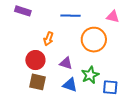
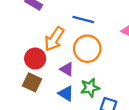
orange arrow: (49, 39) -> (54, 39), size x1.6
orange circle: (94, 40) -> (87, 49), moved

